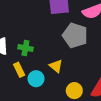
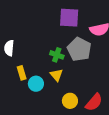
green cross: (25, 48) -> (57, 55), moved

